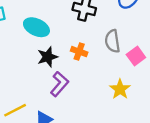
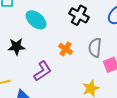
black star: (48, 57) -> (16, 47), moved

